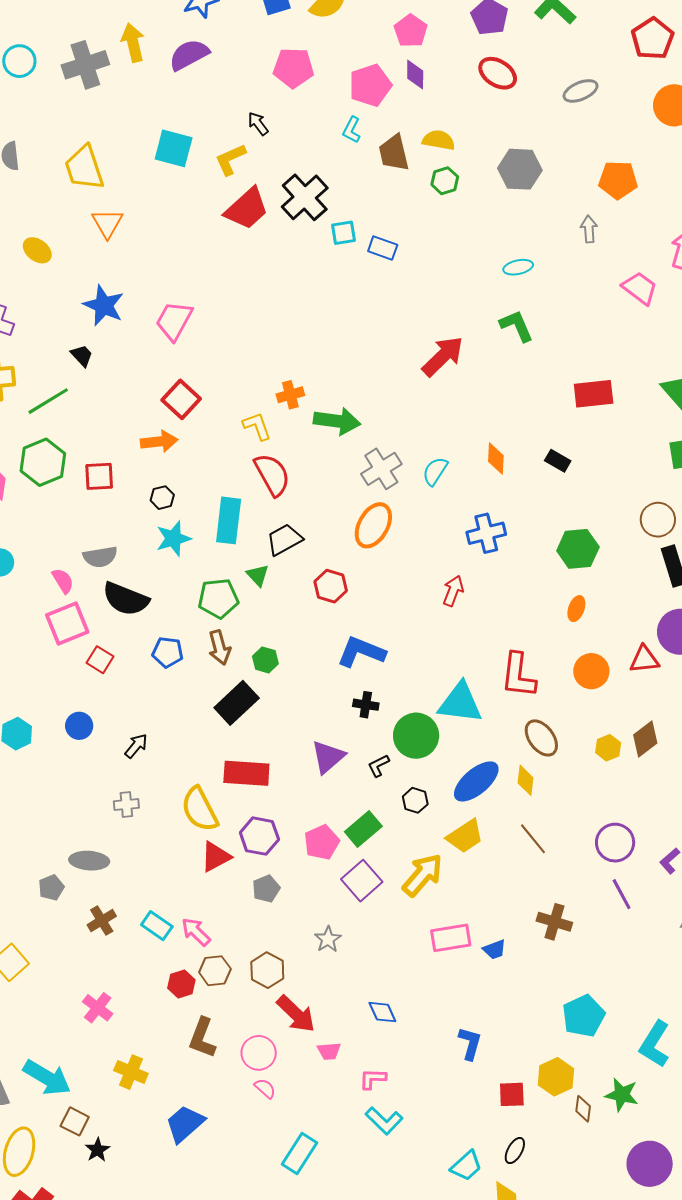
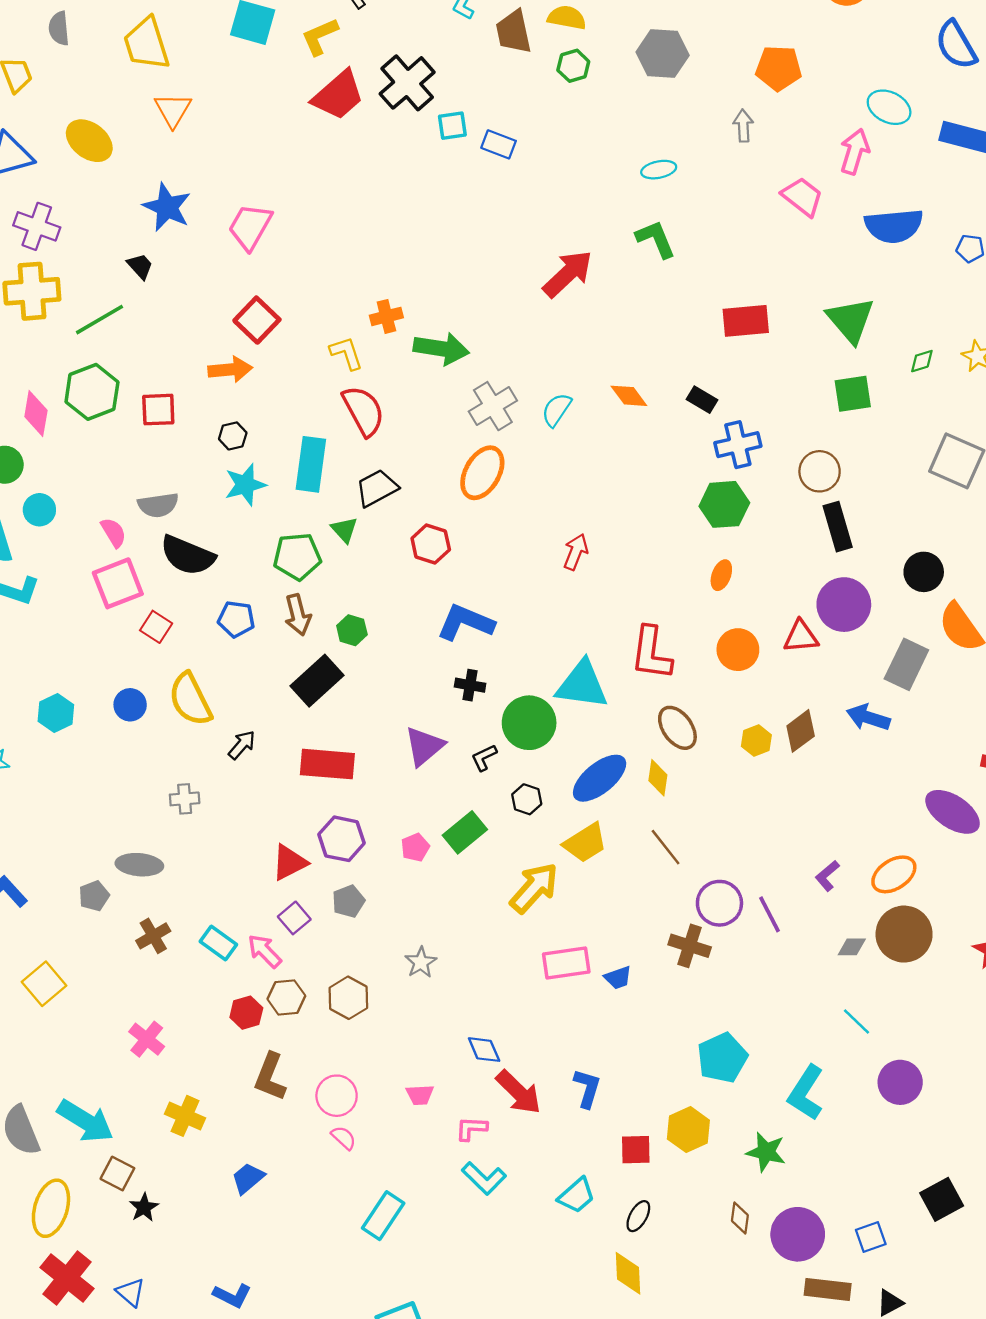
yellow ellipse: (37, 250) -> (89, 141), size x1.4
orange diamond: (496, 458) -> (629, 396), turned -40
blue cross: (486, 533) -> (738, 445), moved
black arrow: (136, 746) -> (242, 745), moved
yellow semicircle: (200, 809) -> (190, 699), moved
pink pentagon: (322, 842) -> (415, 847), size x0.7
purple circle: (615, 843) -> (719, 903), moved
purple square: (362, 881) -> (294, 918), moved, size x0.7
red arrow: (296, 1014) -> (519, 1092), moved
brown diamond: (583, 1109) -> (740, 1218), moved
blue trapezoid: (185, 1124) -> (248, 1178), size x0.7
cyan trapezoid: (466, 1166) -> (576, 1196), moved

